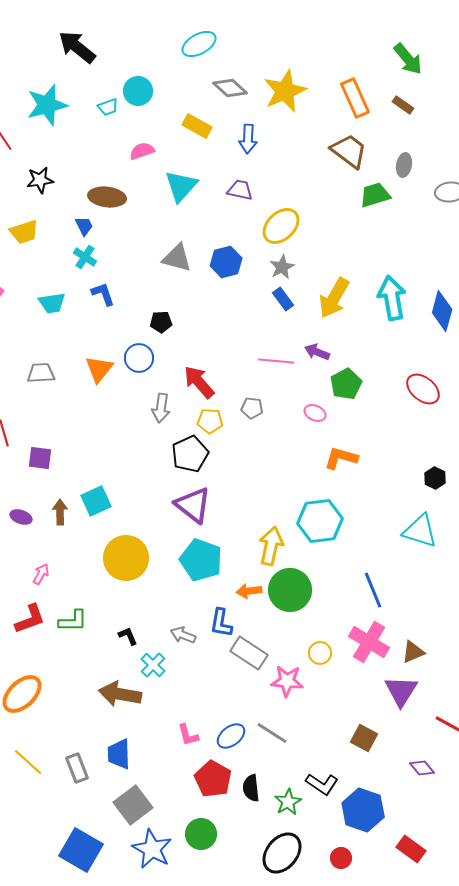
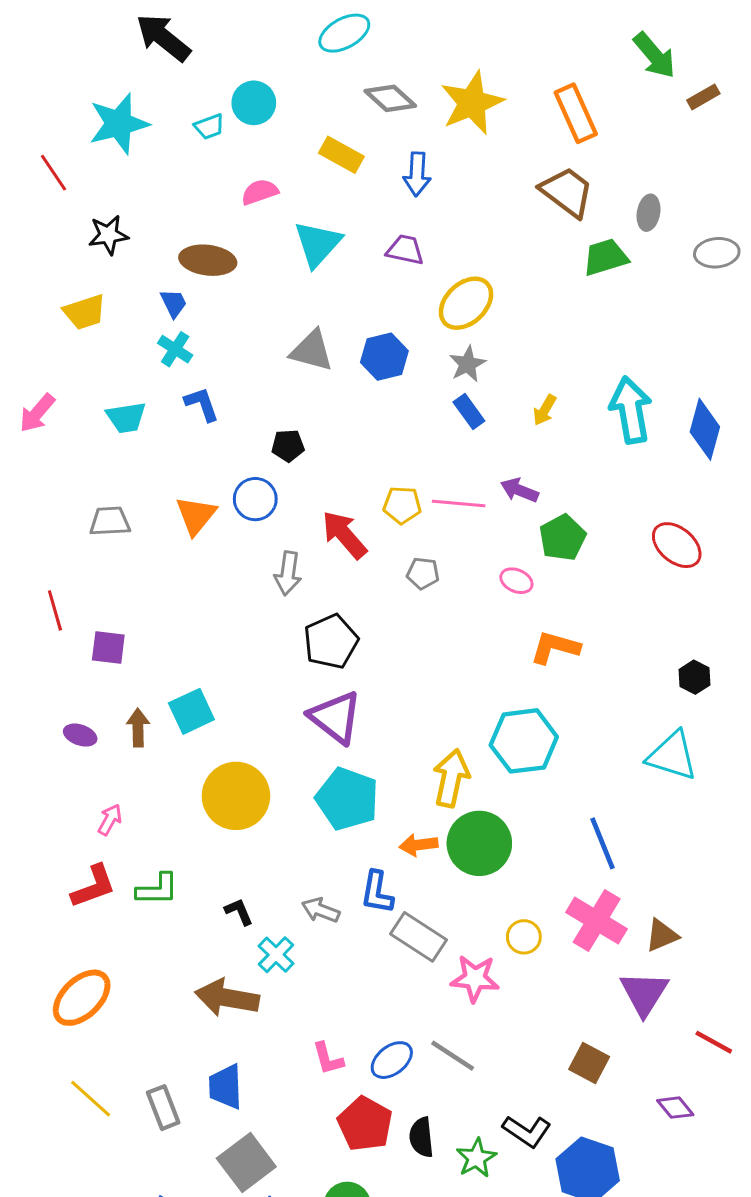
brown rectangle: (403, 105) -> (703, 97), moved, turned -65
yellow arrow: (334, 298) -> (545, 410), size x0.5
yellow pentagon: (210, 421) -> (402, 505), moved

